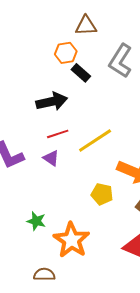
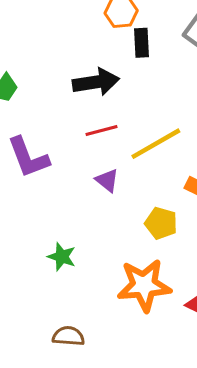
black rectangle: (81, 73) -> (141, 43), turned 42
purple triangle: (51, 158) -> (107, 180), moved
orange star: (71, 240) -> (144, 285), moved, turned 30

